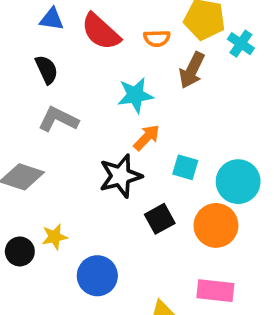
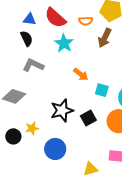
blue triangle: (52, 19) -> (29, 19), moved
cyan star: (135, 95) -> (64, 43), moved, turned -30
orange arrow: (147, 137) -> (81, 74), turned 84
black star: (121, 176) -> (62, 111), moved

